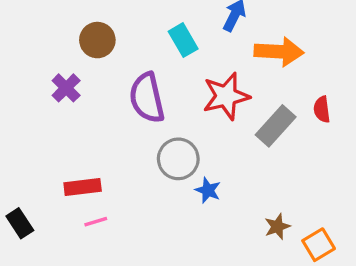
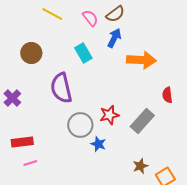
purple cross: (66, 88) -> (12, 98), moved
red star: (226, 96) -> (109, 115), moved, size x0.7
gray rectangle: (276, 126) -> (142, 121), moved

